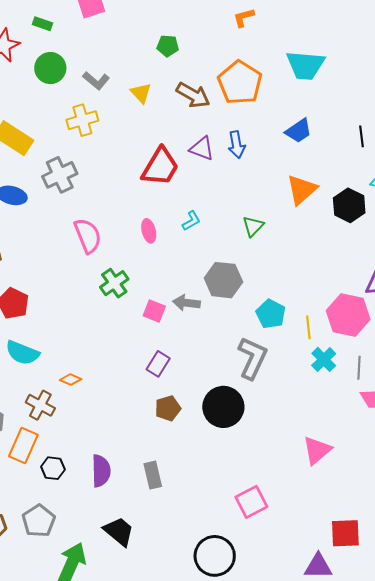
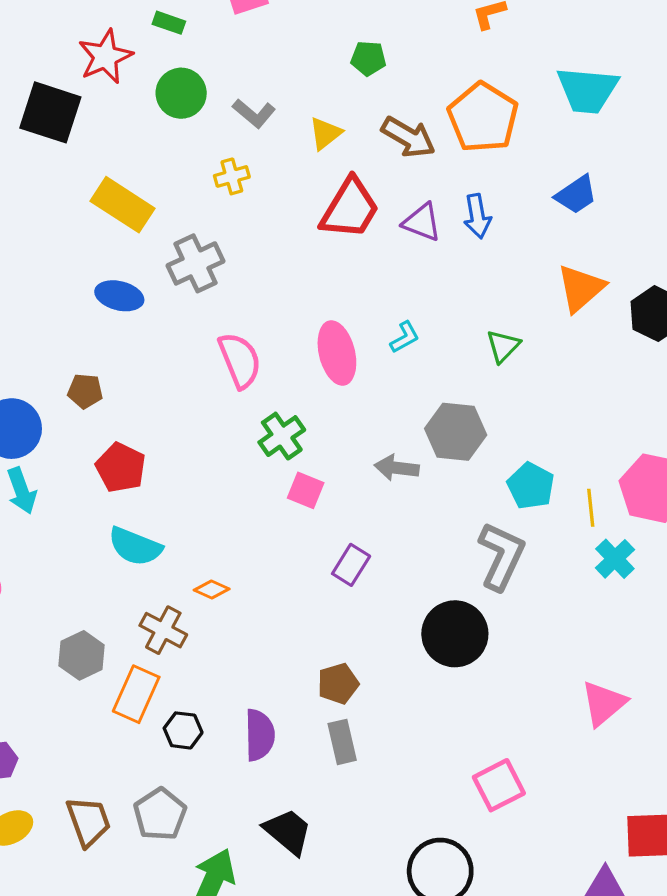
yellow triangle: (141, 93) -> (325, 133), turned 35
yellow cross: (82, 120) -> (232, 176), size x0.7
red trapezoid: (160, 167) -> (350, 209), moved
pink ellipse: (149, 231) -> (337, 353), size x1.6
pink square: (154, 311) -> (306, 490), moved
brown pentagon: (168, 408) -> (338, 684), moved

